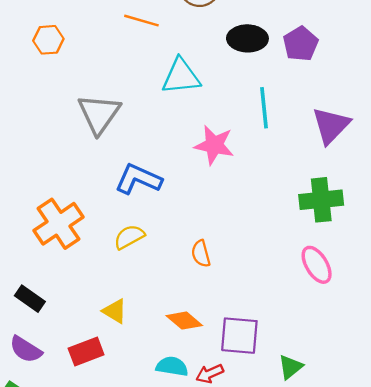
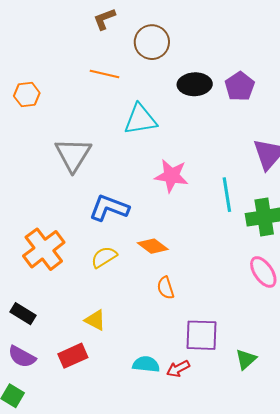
cyan line: (264, 108) -> (227, 195), moved
orange semicircle: (201, 254) -> (166, 288), moved
orange diamond: (184, 321) -> (153, 246), moved

